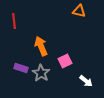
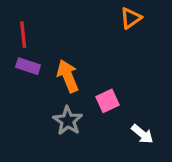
orange triangle: (79, 11) -> (131, 18), turned -48
purple rectangle: (21, 68) -> (28, 66), moved

